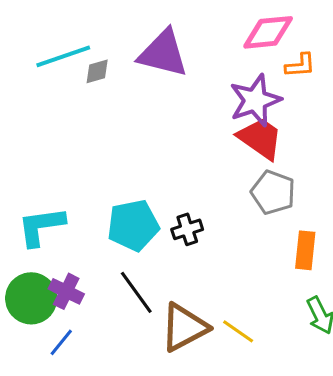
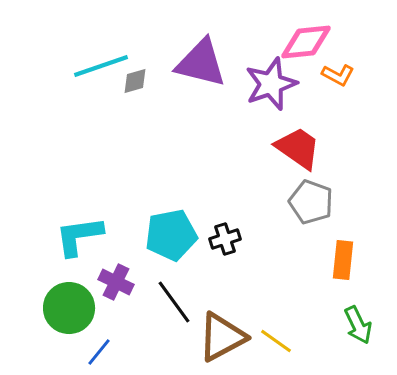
orange L-shape: (300, 65) -> (338, 75), turned 32
purple star: (255, 100) -> (271, 84), moved
purple cross: (66, 291) -> (116, 282), moved

